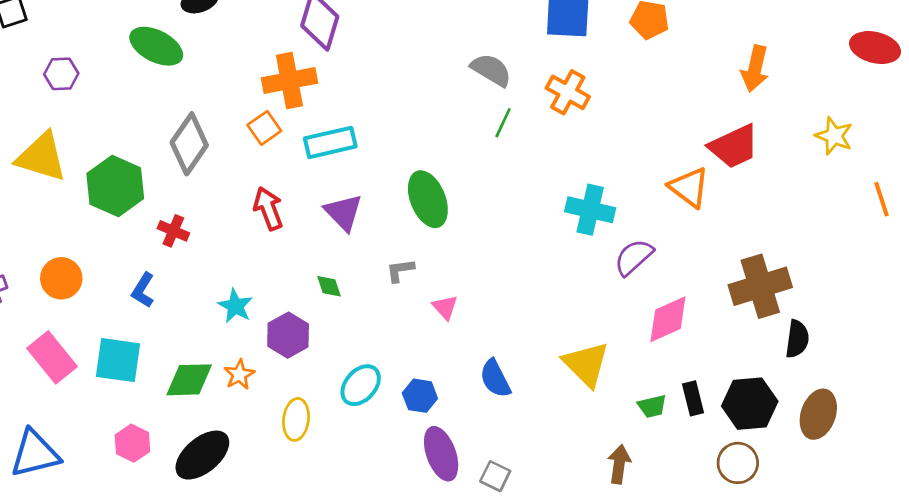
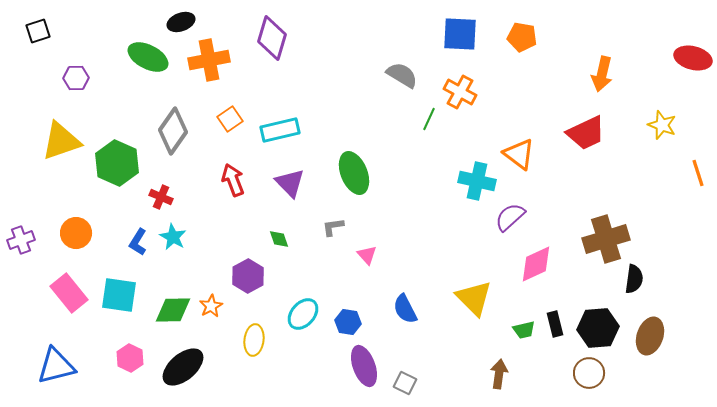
orange cross: (289, 80) -> (209, 60), moved
green line: (503, 123) -> (429, 119), moved
yellow triangle: (41, 157) -> (61, 141), turned -36
orange triangle: (689, 187) -> (519, 154), moved
cyan star: (235, 306) -> (173, 237), moved

